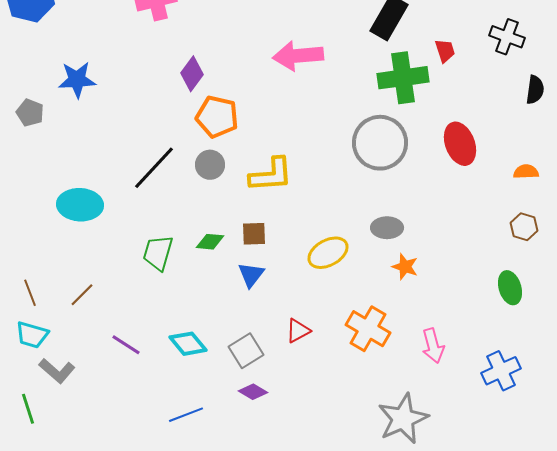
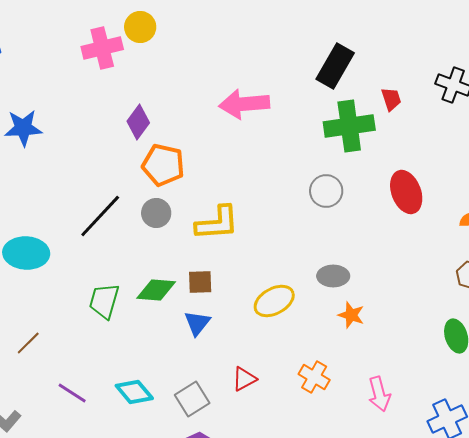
gray circle: (380, 143) -> (326, 191), size x0.6
green diamond: (210, 242) -> (156, 290), size x1.4
orange cross: (368, 329) -> (314, 377), size x0.7

